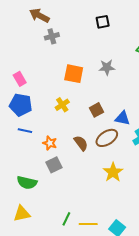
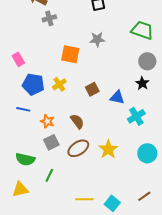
gray star: (107, 67) -> (97, 39), moved
blue pentagon: (21, 105) -> (33, 84), moved
brown ellipse: (107, 138) -> (78, 148), moved
green line: (66, 219) -> (49, 175), moved

